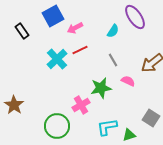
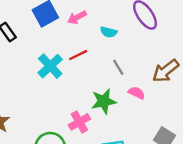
pink arrow: (75, 28) -> (77, 17), moved
cyan semicircle: (113, 31) -> (109, 32), moved, turned 72

